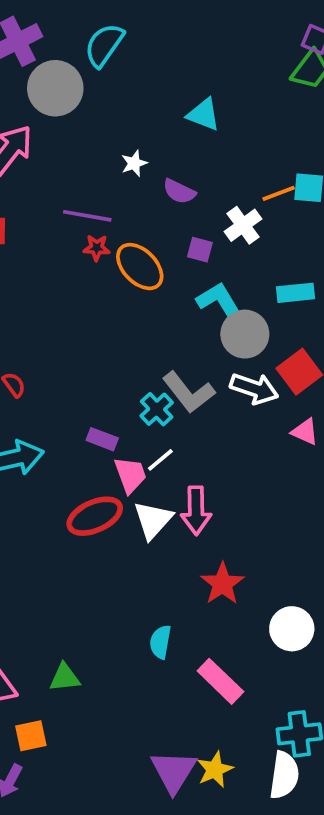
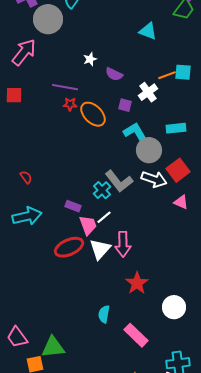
cyan triangle: (204, 114) -> (148, 31), moved
green triangle: (65, 678) -> (53, 347), moved, size x1.4

